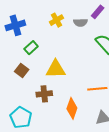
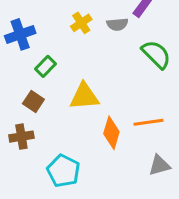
brown cross: (44, 94) -> (21, 137), moved
orange diamond: (72, 108) -> (111, 133), moved
cyan pentagon: (21, 117) -> (63, 171), moved

